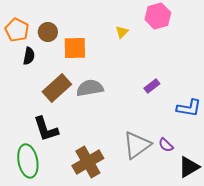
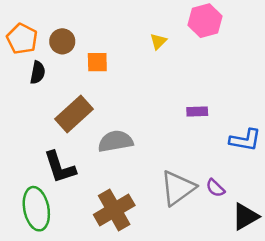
orange square: (75, 48) -> (97, 62), size x0.7
purple rectangle: (152, 86) -> (197, 111), turned 35
gray semicircle: (90, 88) -> (115, 141), moved

